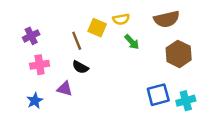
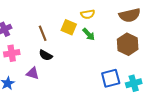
yellow semicircle: (121, 19) -> (88, 14), moved
brown semicircle: (167, 19) -> (130, 15), moved
yellow square: (97, 28) -> (69, 27), moved

